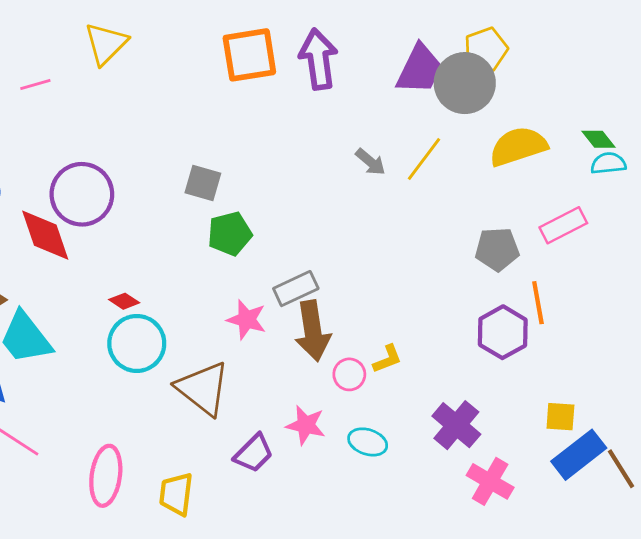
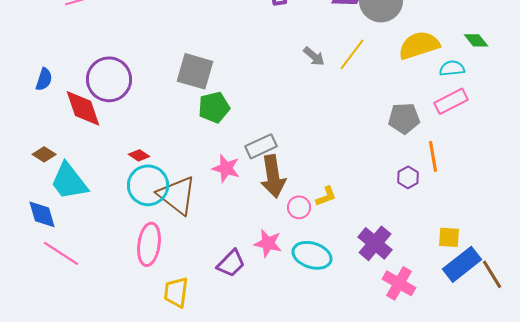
cyan semicircle: (608, 163) -> (452, 68), moved
gray square: (203, 183) -> (195, 71), size x1.4
purple hexagon: (503, 332) -> (408, 177), size x0.6
brown triangle: (203, 388) -> (177, 195), moved
cyan ellipse: (368, 442) -> (312, 255), size x1.4
pink ellipse: (106, 476) -> (149, 244), moved

